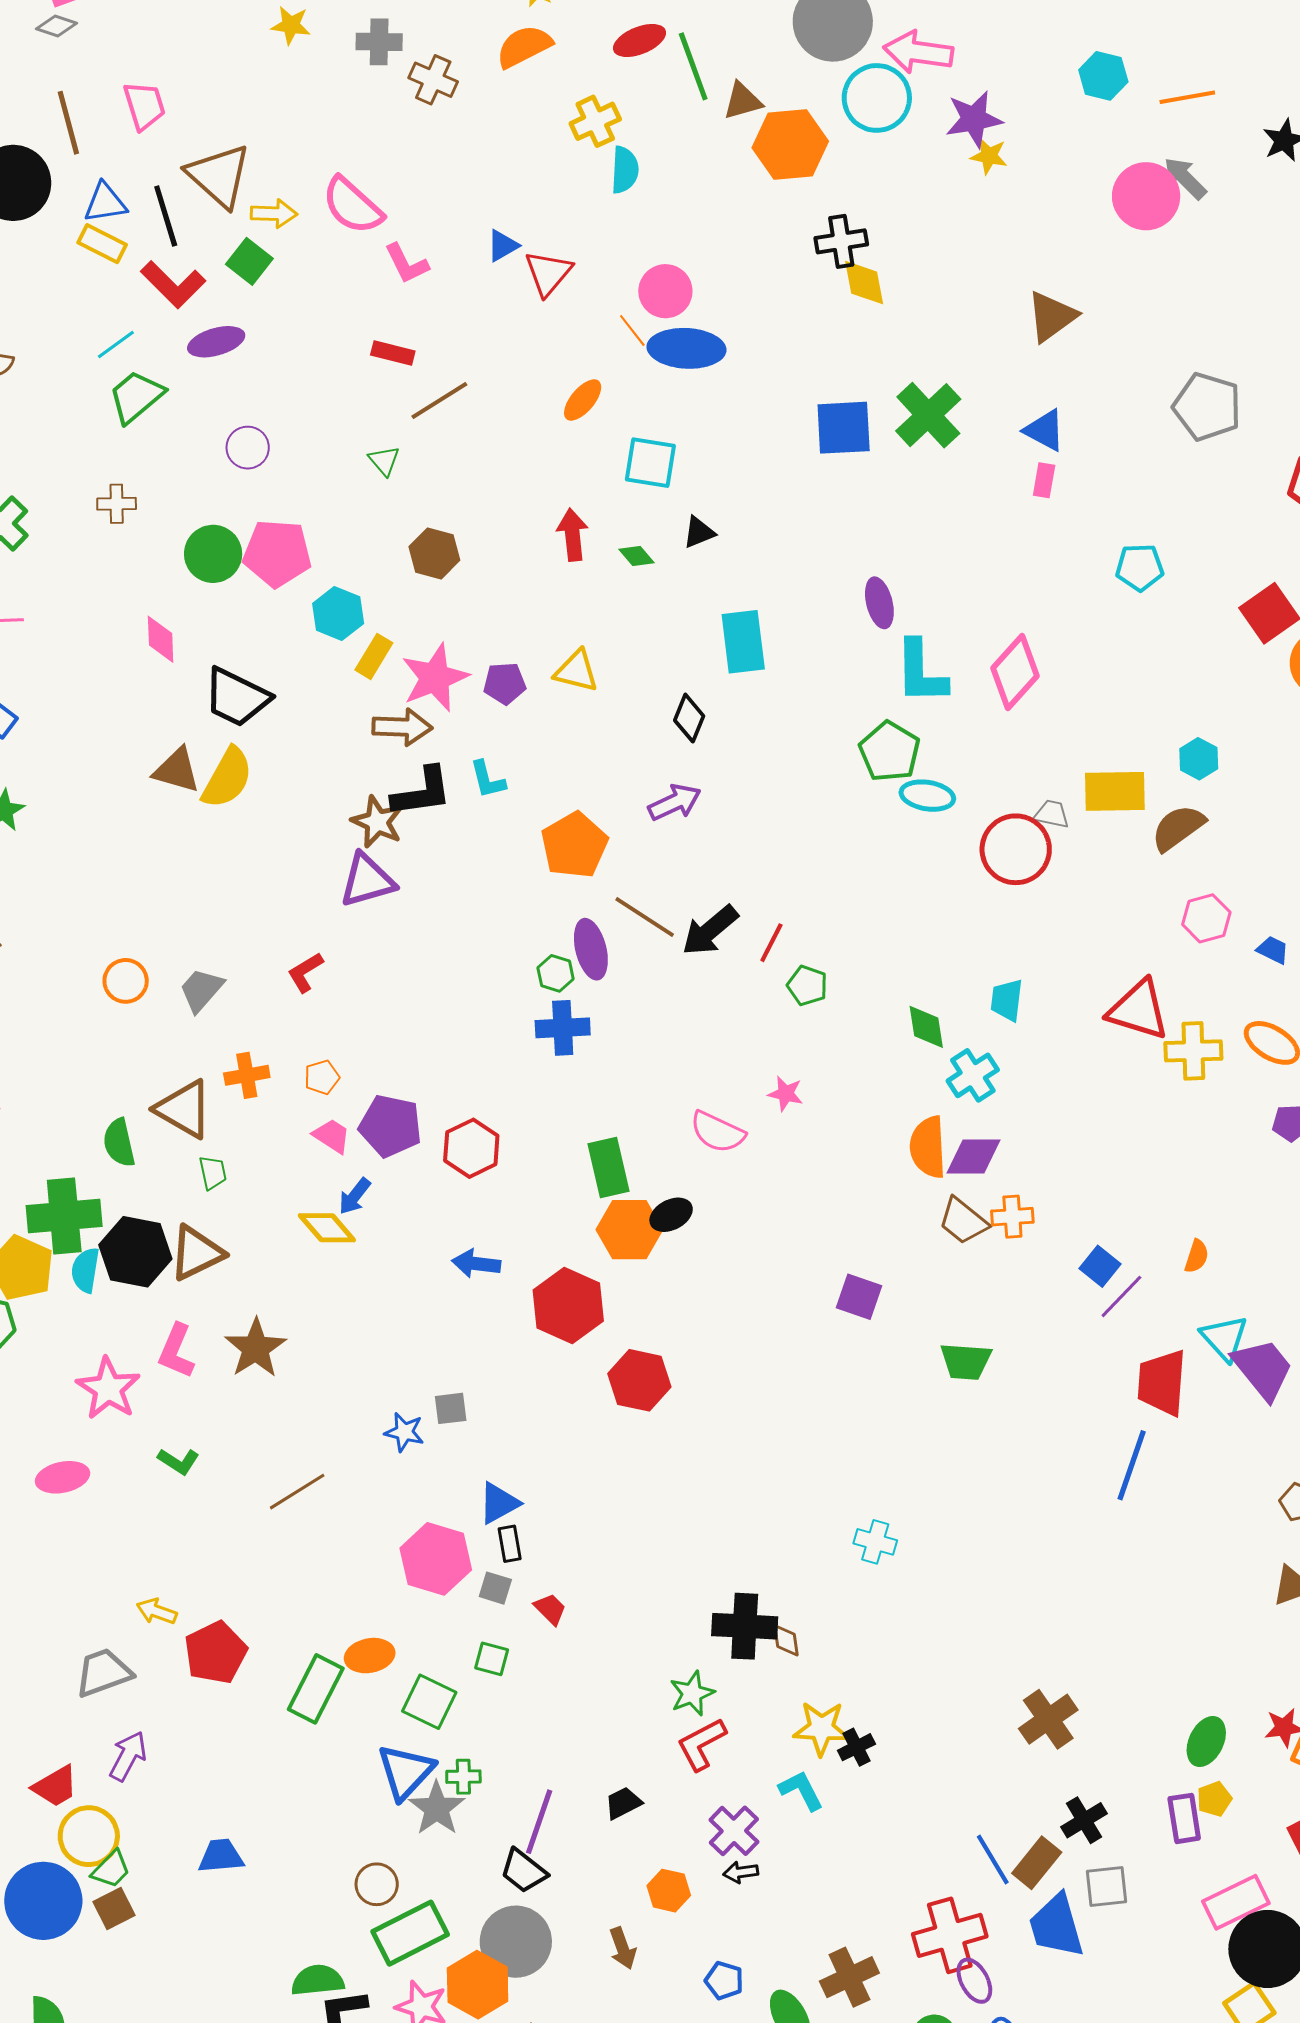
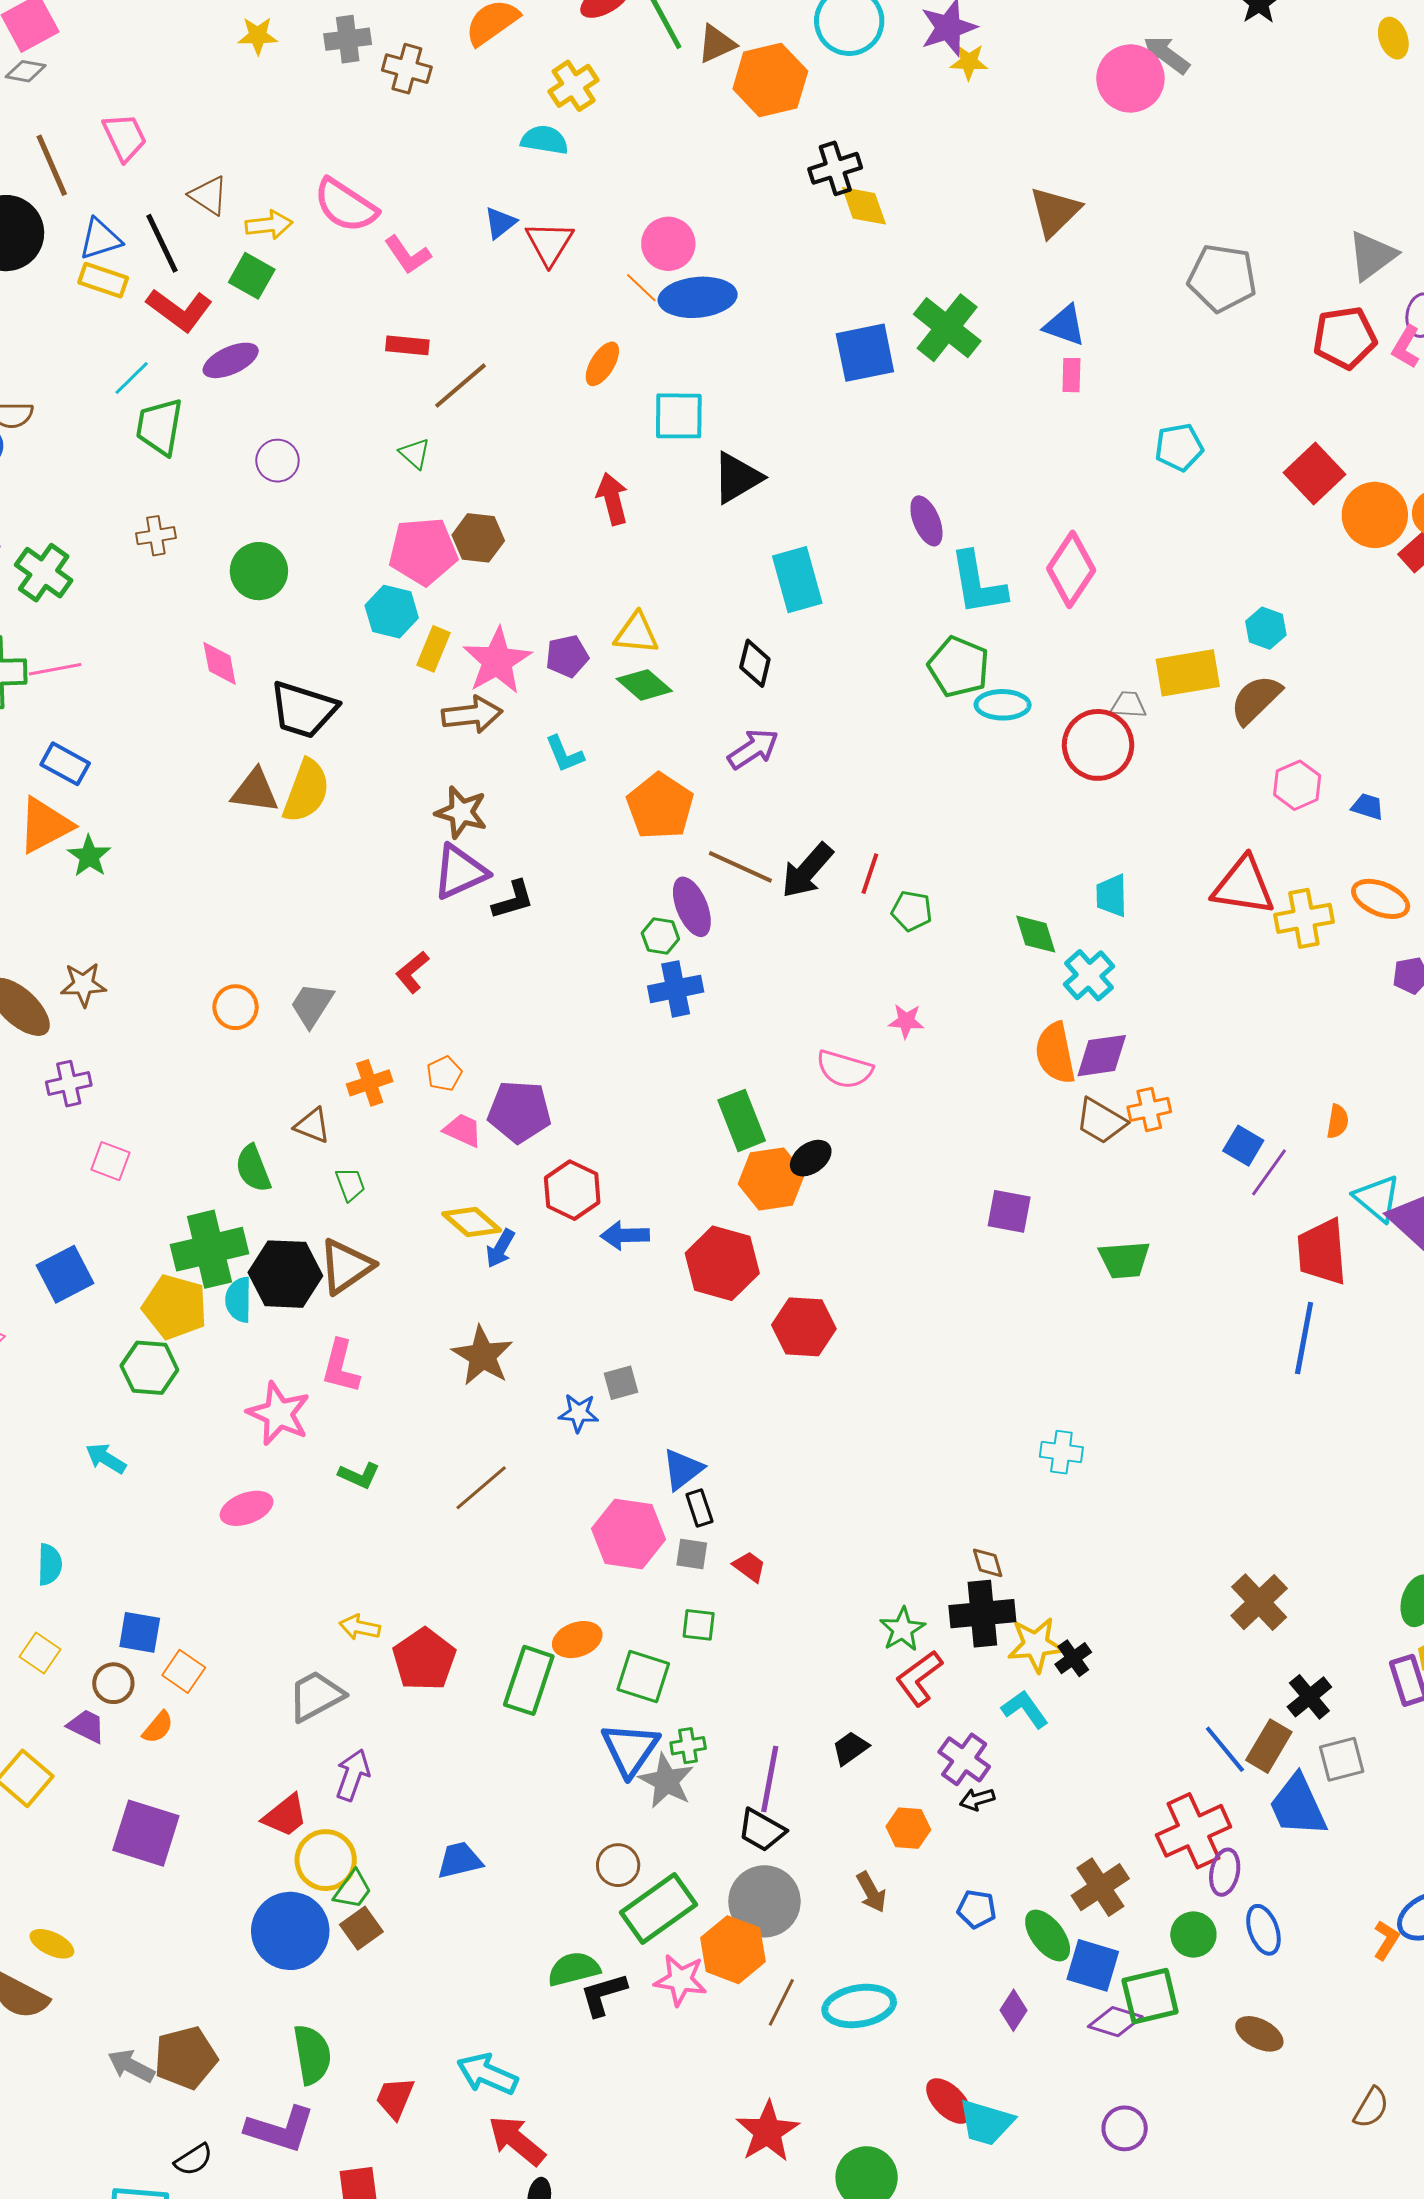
cyan semicircle: (625, 170) -> (545, 140), moved, turned -75
brown triangle: (219, 176) -> (209, 195), size x0.6
green trapezoid: (136, 397) -> (159, 427), turned -32
black triangle: (699, 532) -> (737, 478), size x1.6
pink pentagon: (277, 553) -> (423, 551), moved
green diamond: (637, 556) -> (644, 685), moved, size x1.5
black L-shape: (422, 792) -> (513, 900), moved, size x0.7
brown triangle: (184, 1109) -> (312, 1126), size x0.6
red hexagon: (471, 1148) -> (572, 1190), moved
blue arrow: (355, 1196) -> (500, 1248), moved
brown star: (256, 1348) -> (482, 1356), moved
black cross: (745, 1626) -> (982, 1614), moved
purple ellipse: (974, 1981) -> (1225, 1872), turned 48

